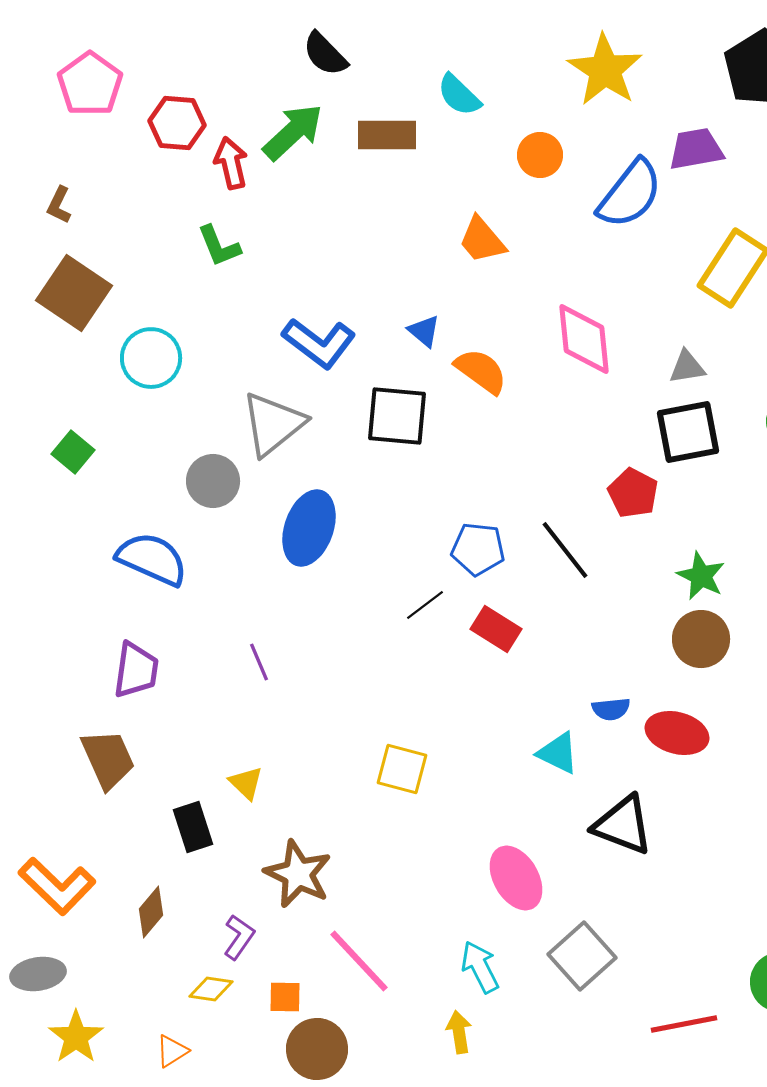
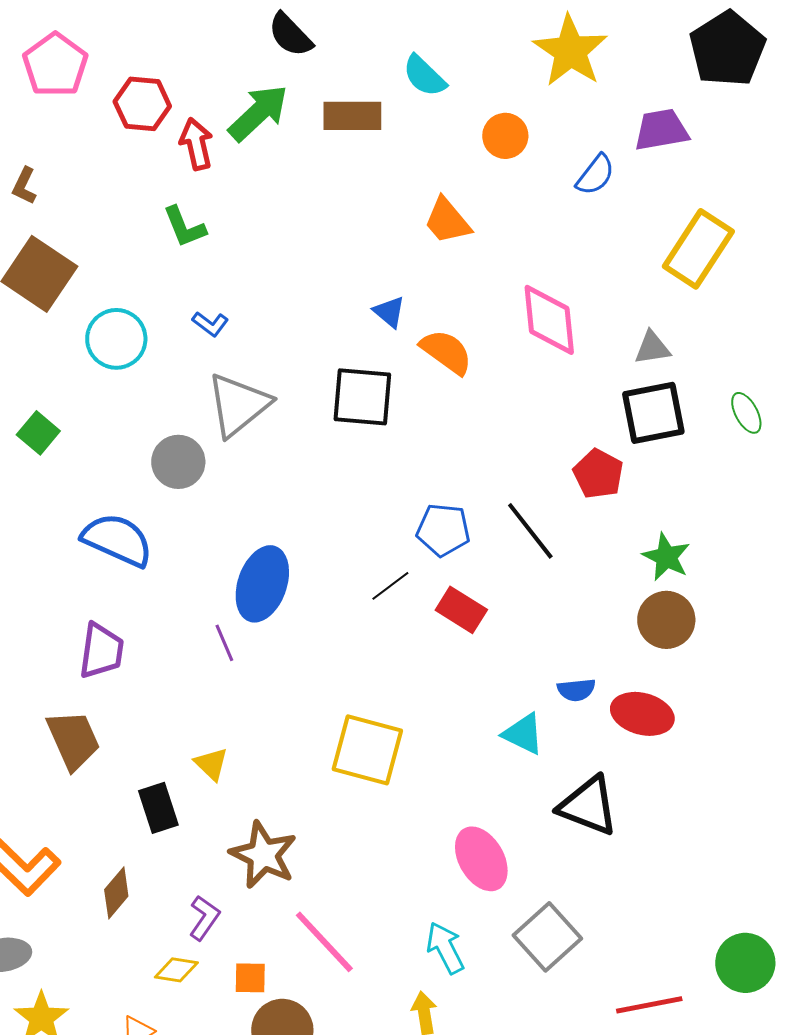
blue semicircle: (630, 194) -> (595, 175), size x0.6
blue L-shape: (319, 343) -> (210, 324), moved, size x0.5
blue ellipse: (309, 528) -> (262, 584), moved
yellow square: (402, 769) -> (367, 750), size x1.4

